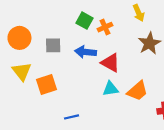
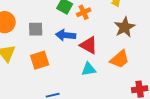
orange square: (47, 84) -> (40, 60), moved
orange trapezoid: (137, 91) -> (120, 59), moved

